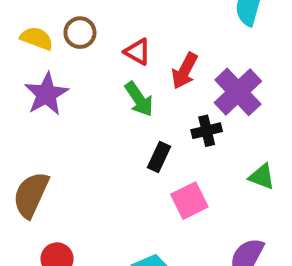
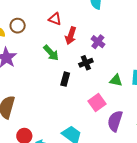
red triangle: (137, 52) -> (55, 19), moved
purple cross: (238, 92) -> (98, 42), size x0.6
pink square: (189, 201) -> (97, 102), moved

